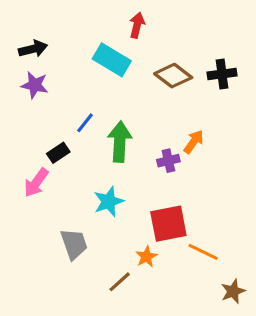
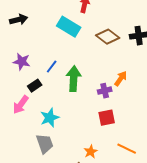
purple star: (35, 85) -> (22, 62), moved
cyan star: (109, 202) -> (50, 118), moved
red square: (168, 224) -> (107, 118), moved, size x0.7

